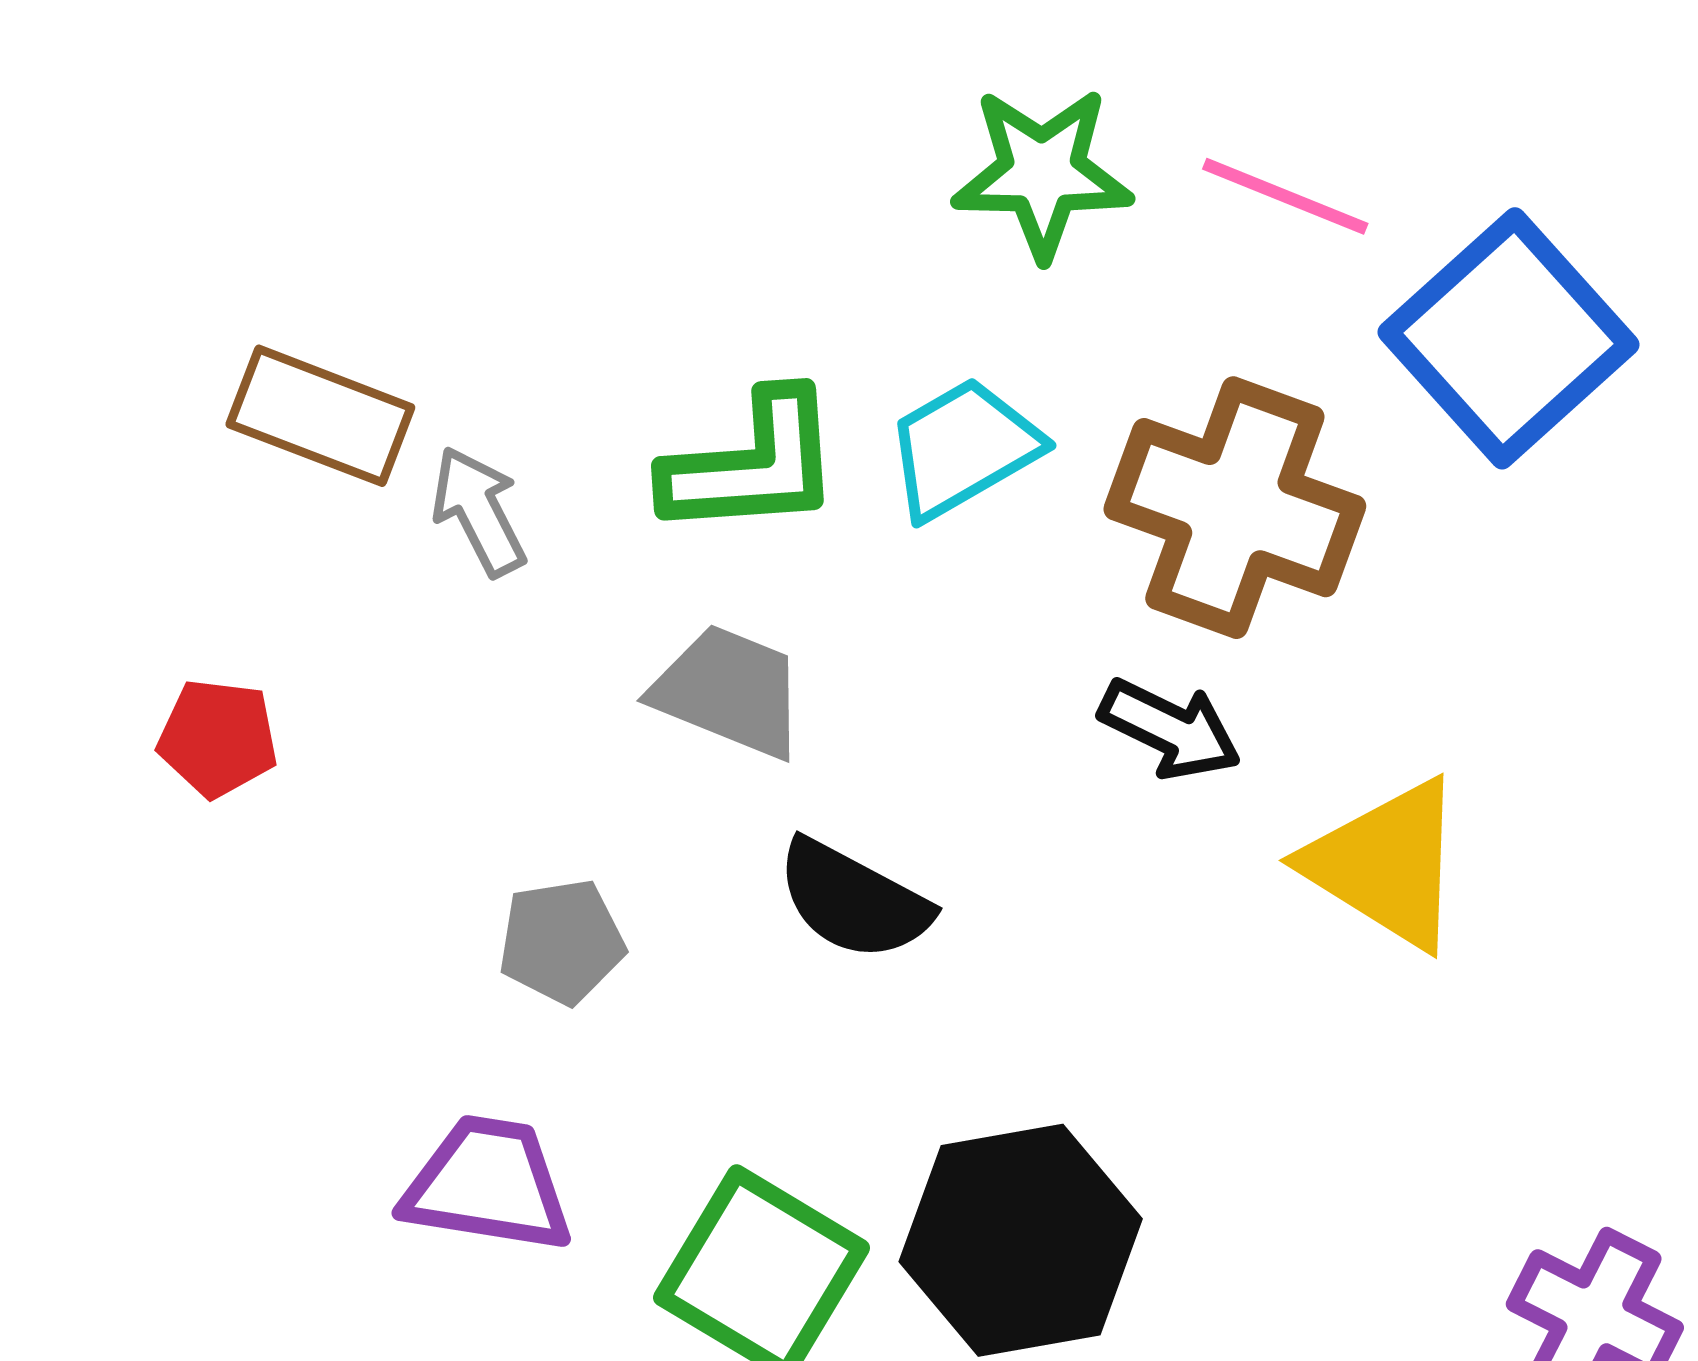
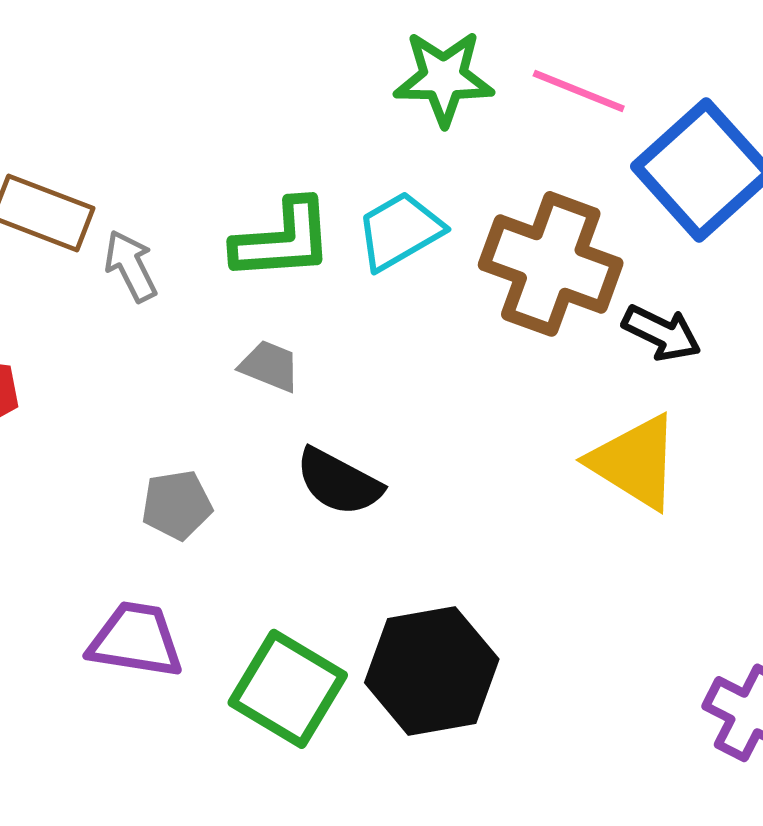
gray trapezoid: (729, 691) -> (270, 366), size x0.7
black arrow: (1170, 729) -> (662, 333), moved

